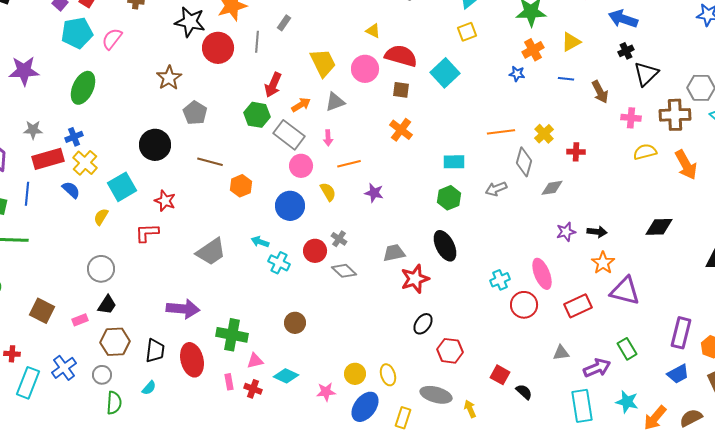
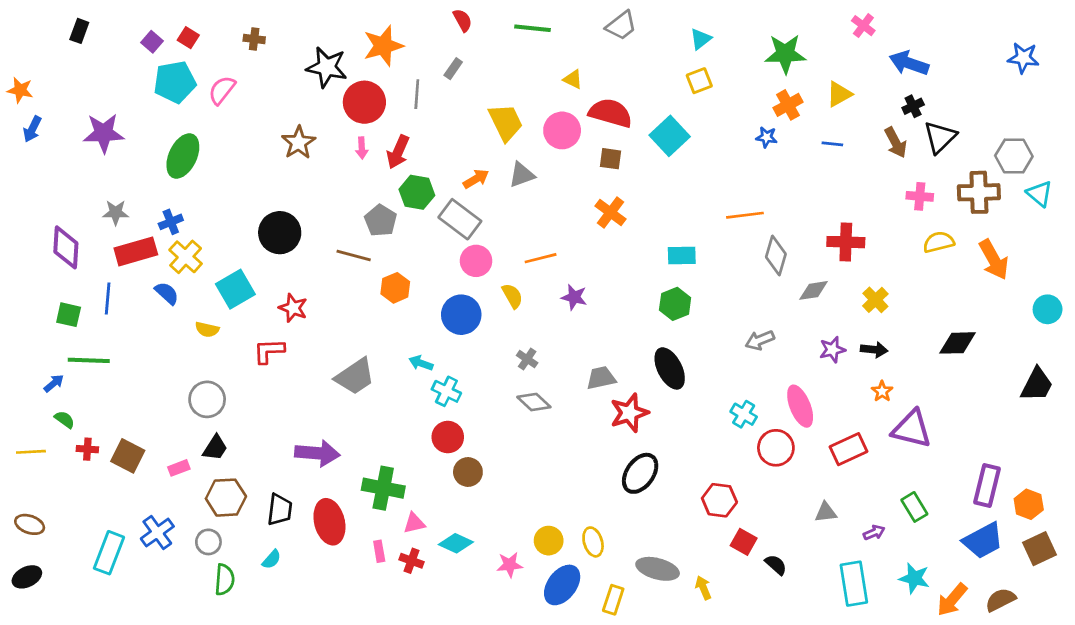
red arrow: (273, 85) -> (398, 152), moved
brown arrow: (600, 92) -> (896, 143), moved
gray pentagon: (195, 113) -> (381, 221), moved
yellow cross: (544, 134) -> (875, 300), moved
pink arrow: (328, 138) -> (362, 148), moved
red cross: (576, 152) -> (846, 242), size x1.5
gray arrow: (496, 189) -> (760, 340), moved
yellow semicircle: (101, 217) -> (207, 329), turned -108
red circle: (315, 251) -> (448, 437), moved
orange star: (603, 263) -> (882, 391), size x0.7
cyan cross: (500, 280) -> (744, 414), turned -36
black ellipse: (423, 324) -> (640, 473), size x1.4
red hexagon: (450, 351) -> (719, 500), moved
red cross: (12, 354) -> (87, 449), moved
purple arrow: (597, 368) -> (874, 533), size x0.6
blue trapezoid: (678, 374) -> (983, 541), size x1.4

